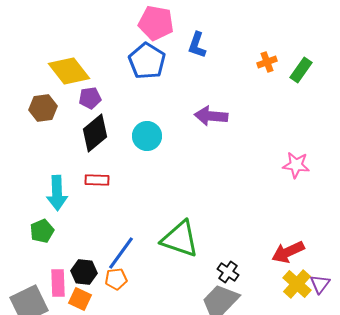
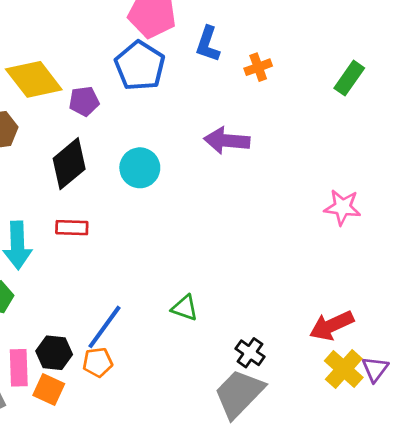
orange cross: (267, 62) -> (258, 67), moved
purple pentagon: (90, 98) -> (84, 101), moved
green triangle: (180, 239) -> (185, 308), size x0.5

